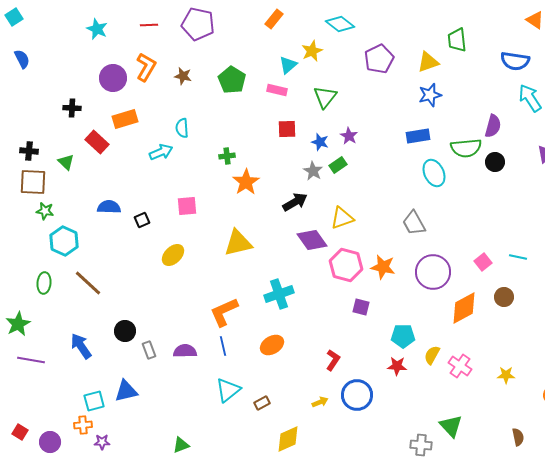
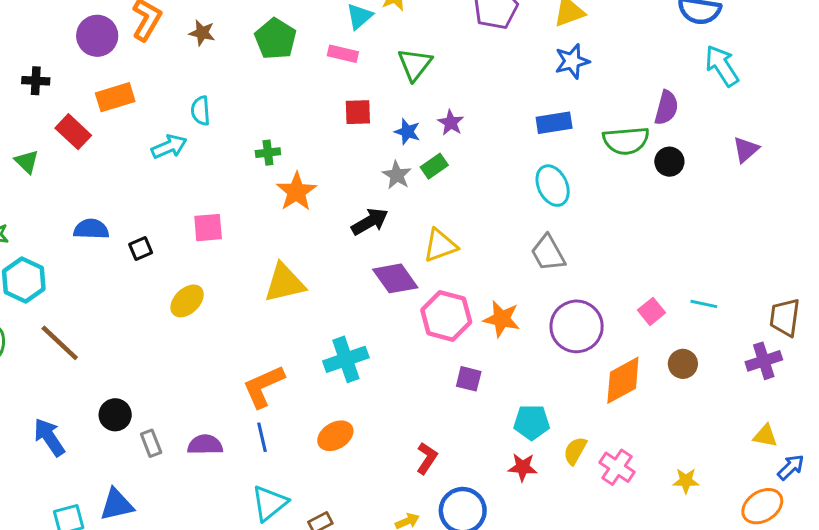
cyan ellipse: (434, 173) -> (553, 186), moved

